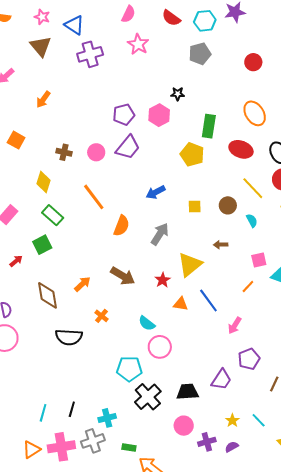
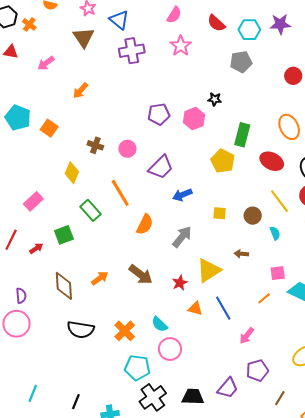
purple trapezoid: (128, 147) -> (161, 167), moved
green rectangle: (53, 215) -> (91, 210), moved
orange cross: (101, 316) -> (125, 331), moved, size x1.5
cyan line: (43, 413) -> (33, 393), moved

